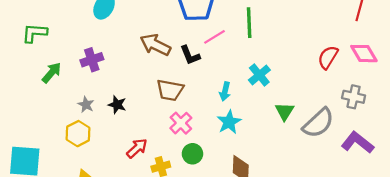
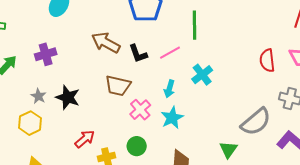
pink line: (214, 37) -> (170, 53), moved
red semicircle: (328, 57) -> (267, 60), turned -40
black star: (117, 105) -> (68, 97), size x1.4
green triangle: (285, 111) -> (228, 150), moved
pink cross: (181, 123) -> (140, 110), moved

